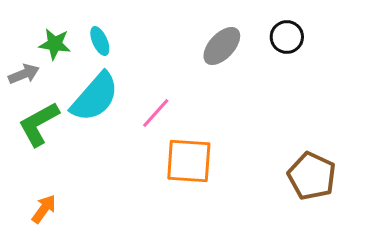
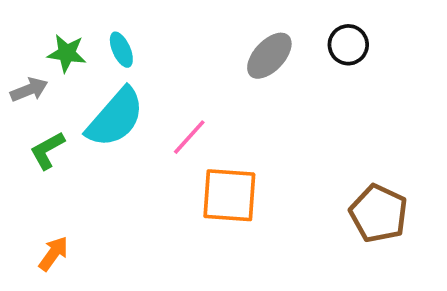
green L-shape: (39, 124) -> (47, 150), size x0.7

